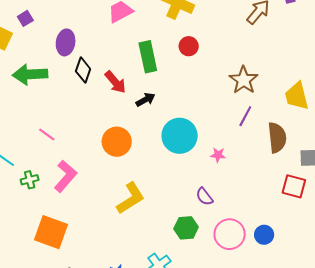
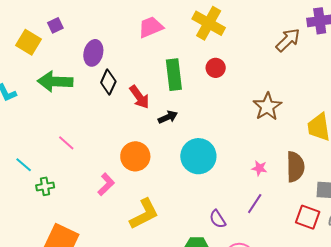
purple line: (245, 116) -> (255, 204), moved
pink star: (218, 155) -> (259, 168), moved
pink L-shape: (65, 176) -> (106, 184), moved, size x0.7

